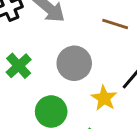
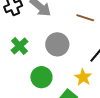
yellow star: (104, 98) -> (83, 77), moved

